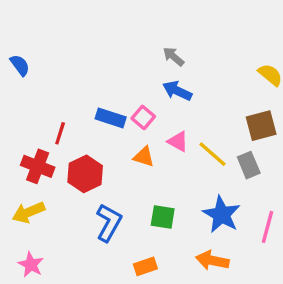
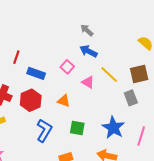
blue rectangle: (111, 118) -> (36, 73), moved
red line: (60, 133) -> (16, 57), moved
yellow line: (213, 154) -> (109, 75), moved
orange triangle: (144, 157) -> (64, 101), moved

